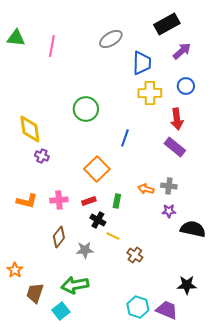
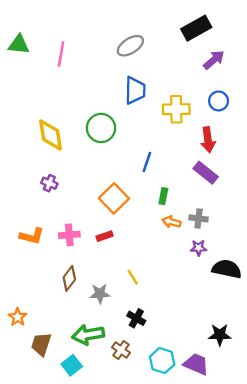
blue trapezoid: (142, 63) -> (135, 90), moved
yellow diamond: (30, 129) -> (51, 135), moved
green rectangle: (117, 201) -> (163, 196), moved
black cross: (98, 220) -> (136, 318), moved
yellow line: (113, 236) -> (133, 277), turned 32
brown cross: (135, 255) -> (121, 350), moved

